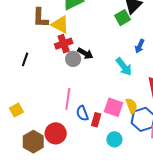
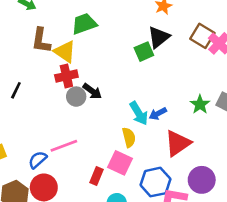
blue arrow: (140, 46) -> (158, 114), moved, turned 32
pink line: (68, 99) -> (64, 146), turned 55
yellow semicircle: (132, 106) -> (129, 137), moved
blue semicircle: (82, 113) -> (38, 160), moved, turned 63

